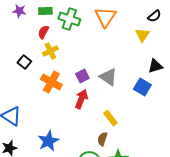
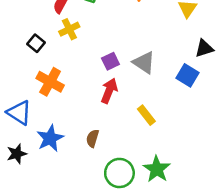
orange cross: (51, 82) -> (50, 82), moved
brown semicircle: (102, 139) -> (92, 138), moved
blue star: (48, 141) -> (50, 138), moved

